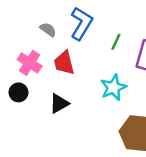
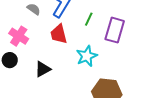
red trapezoid: (64, 63) -> (59, 34), moved

